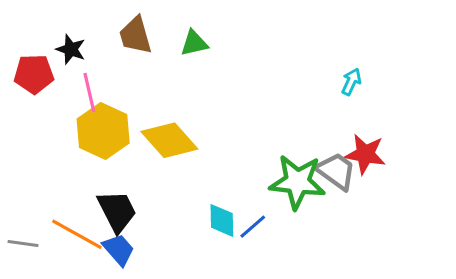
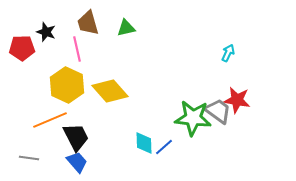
pink line: (89, 92) -> (77, 49), moved
orange line: (77, 234) -> (50, 120), moved, turned -52
gray line: (23, 244) -> (29, 158), moved

